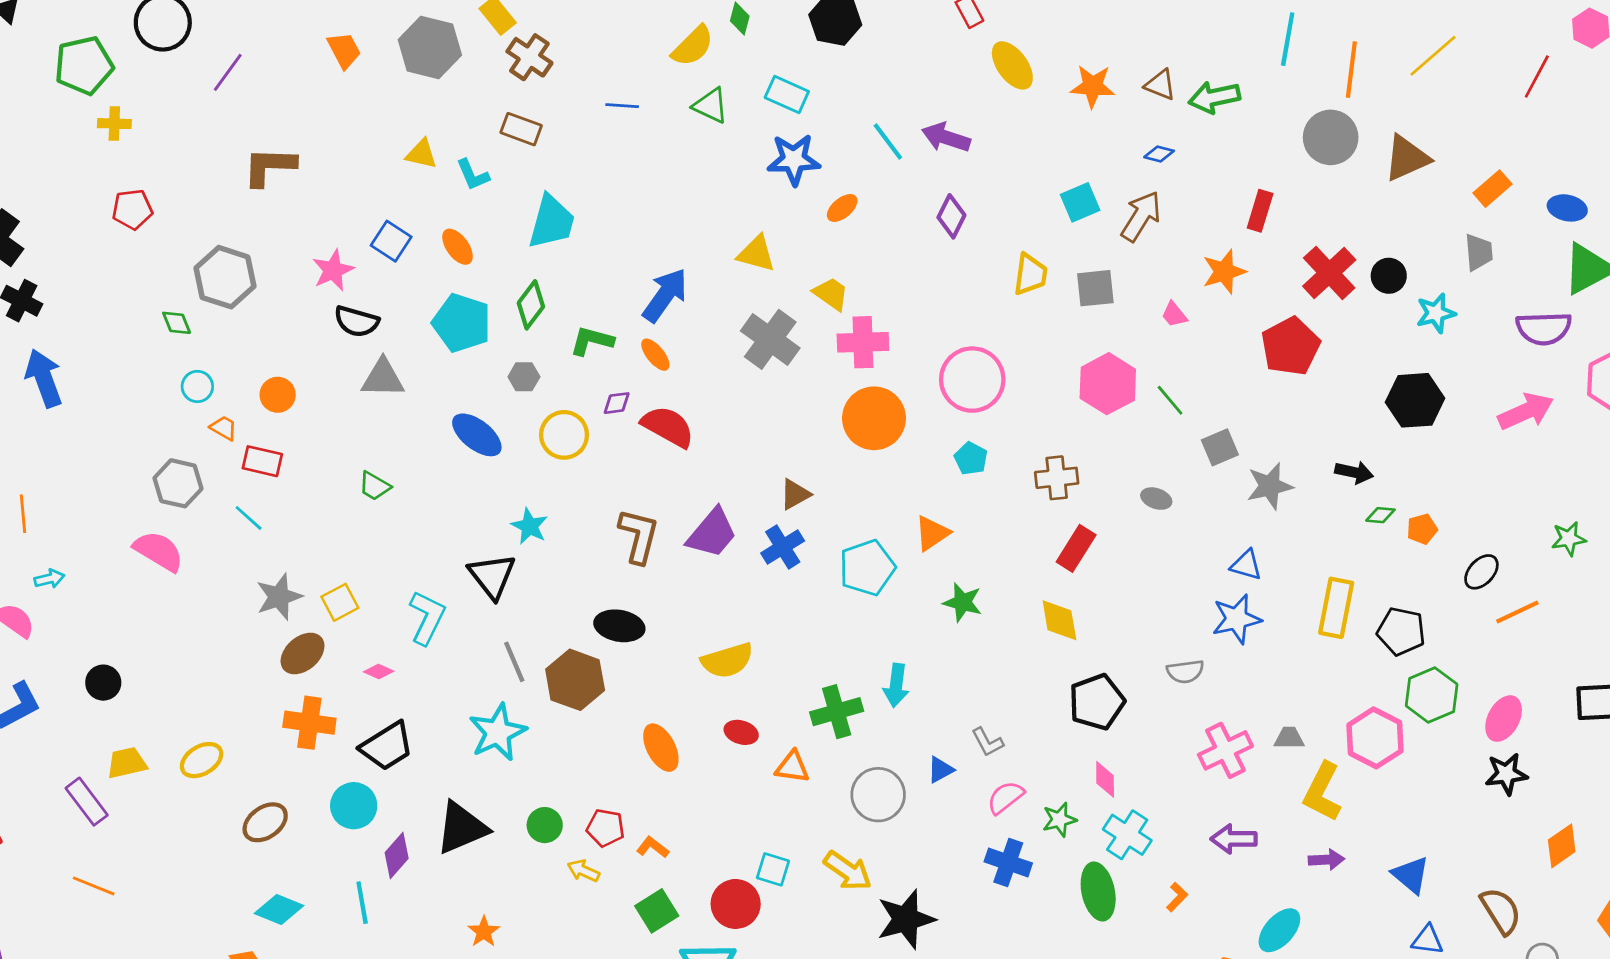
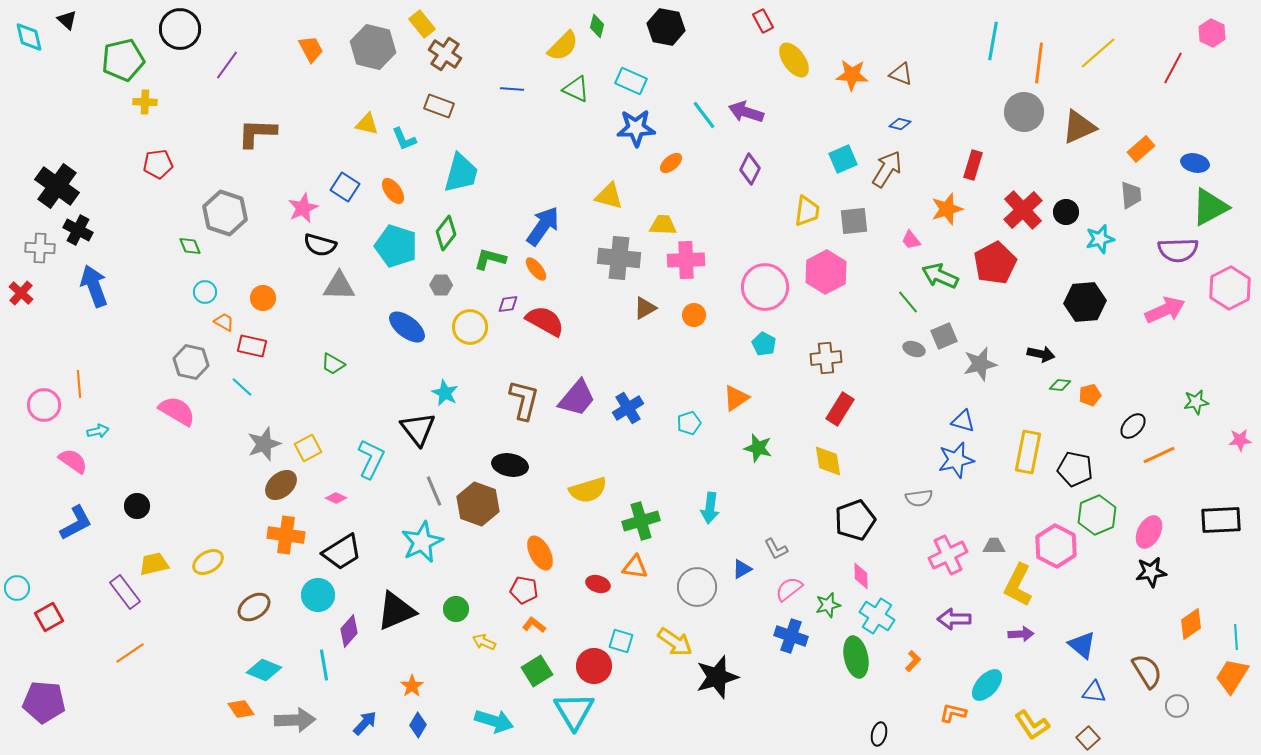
green arrow: (1214, 97) -> (940, 276), moved, turned 36
yellow trapezoid: (831, 294) -> (663, 225), turned -32
gray cross: (770, 339) -> (619, 258), turned -30
pink hexagon: (1108, 384) -> (826, 272), moved
orange circle: (874, 418) -> (694, 315), size x0.5
brown triangle: (795, 494) -> (645, 308), moved
gray ellipse: (1156, 499) -> (914, 349), moved
cyan pentagon: (867, 568) -> (689, 423), size x0.6
green cross: (837, 712) -> (641, 521), moved
red ellipse: (741, 732) -> (598, 584), moved
red pentagon: (606, 828) -> (524, 590), moved
orange line: (94, 886) -> (130, 653), turned -56

